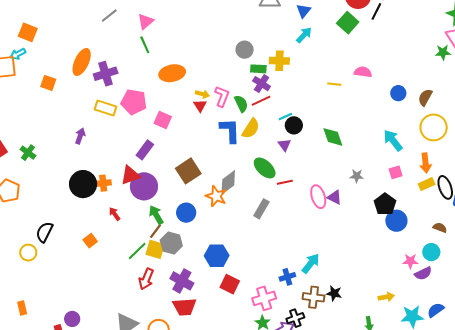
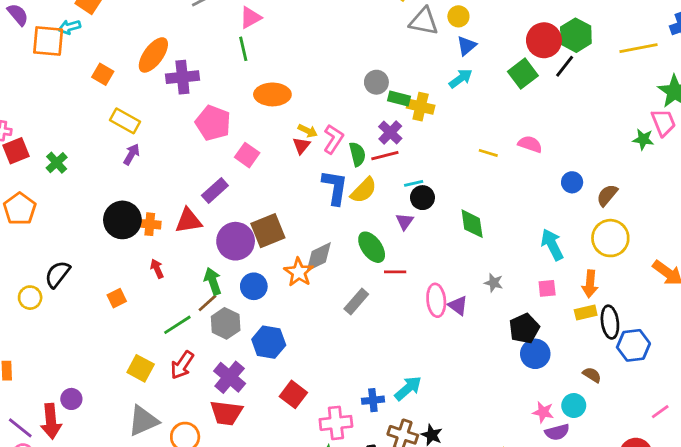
green rectangle: (258, 69) -> (399, 99), moved
yellow rectangle: (105, 108) -> (125, 121), moved
purple circle: (144, 186) -> (236, 241), moved
yellow square: (155, 249) -> (141, 368), moved
blue hexagon: (217, 256) -> (269, 342), moved

